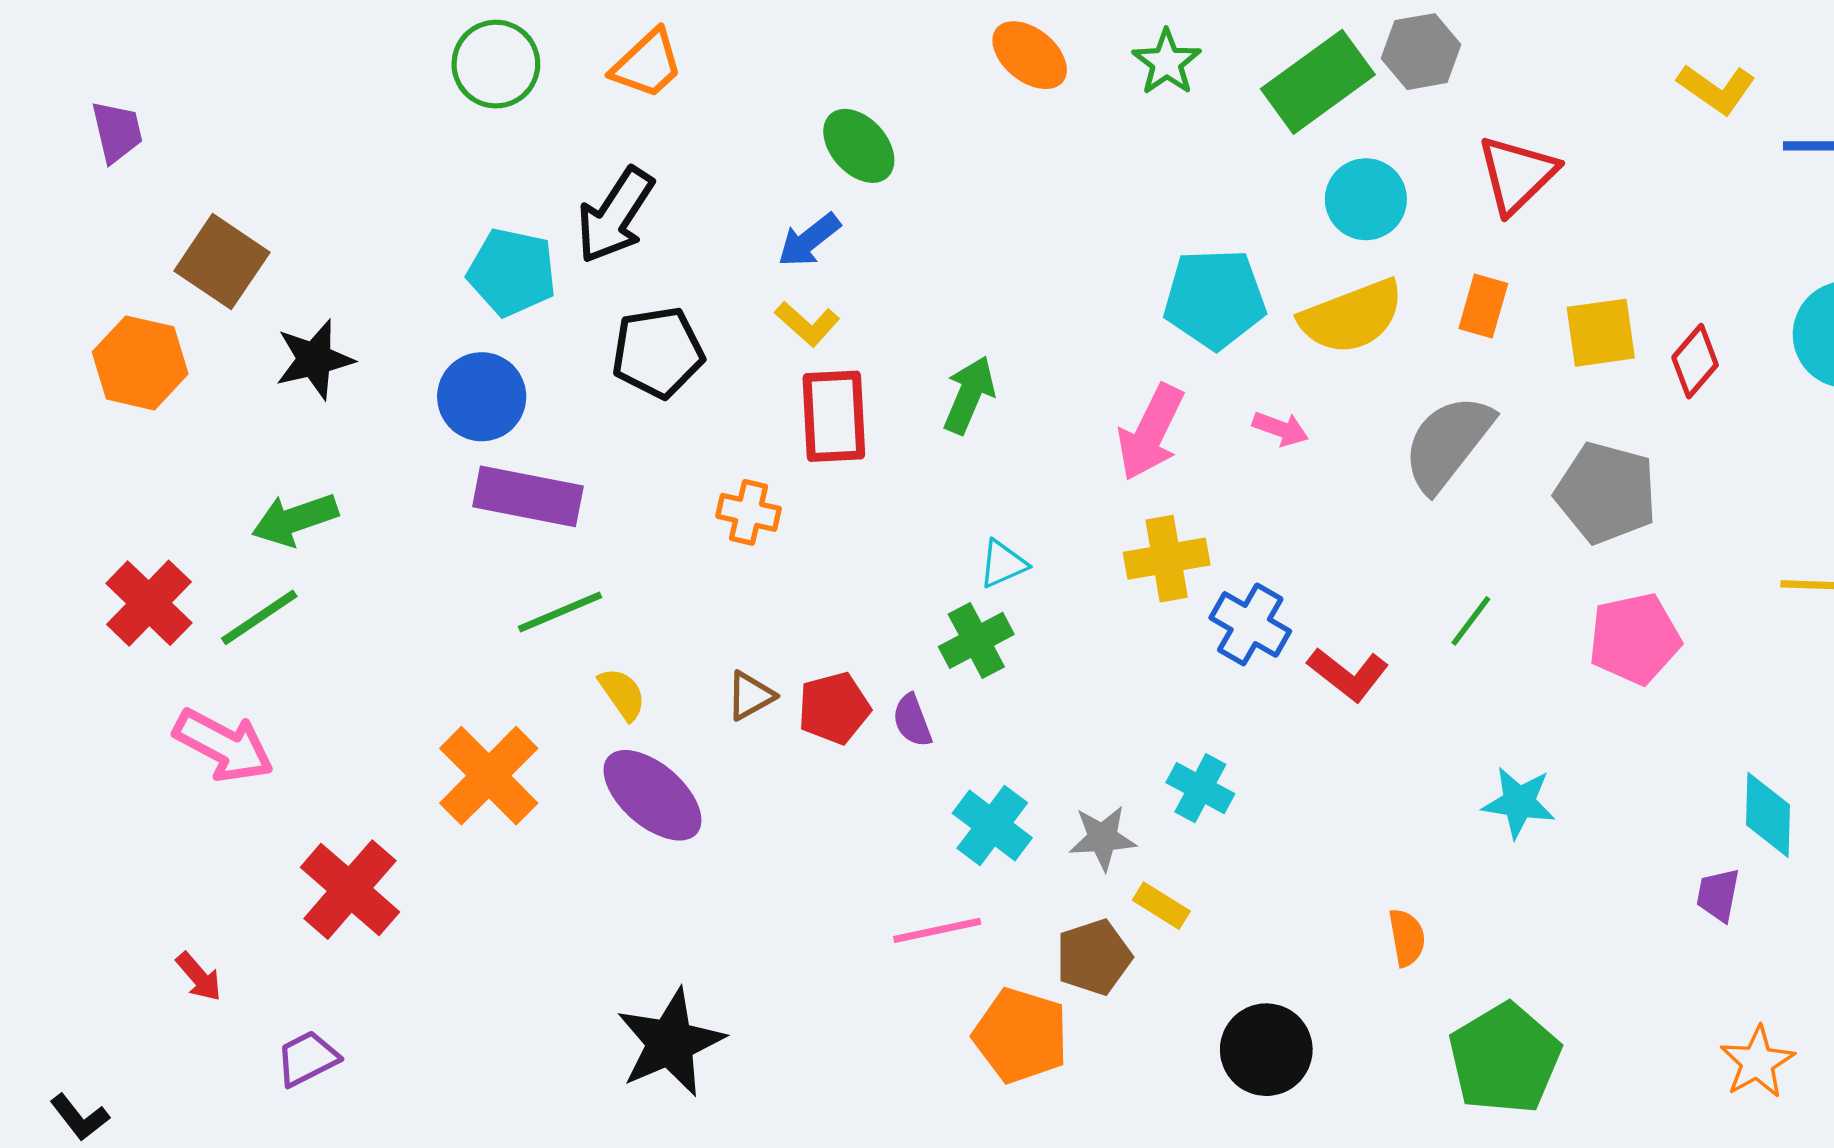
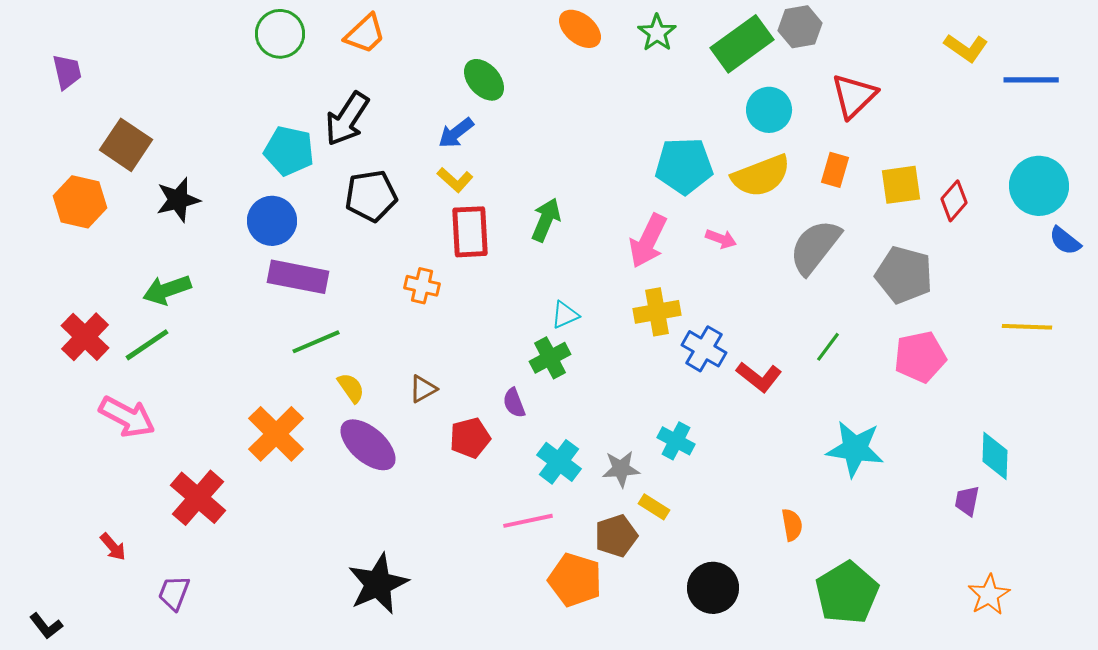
red pentagon: (834, 708) -> (470, 438), moved
cyan star: (1519, 802) -> (855, 449), size x1.4
purple trapezoid: (307, 1059) -> (174, 593), turned -42

